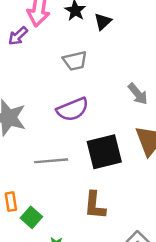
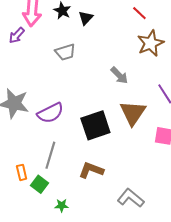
purple semicircle: (72, 109) -> (50, 113), moved
gray line: (51, 161) -> (50, 155), moved, turned -64
brown L-shape: (95, 205) -> (91, 170), turned 110

